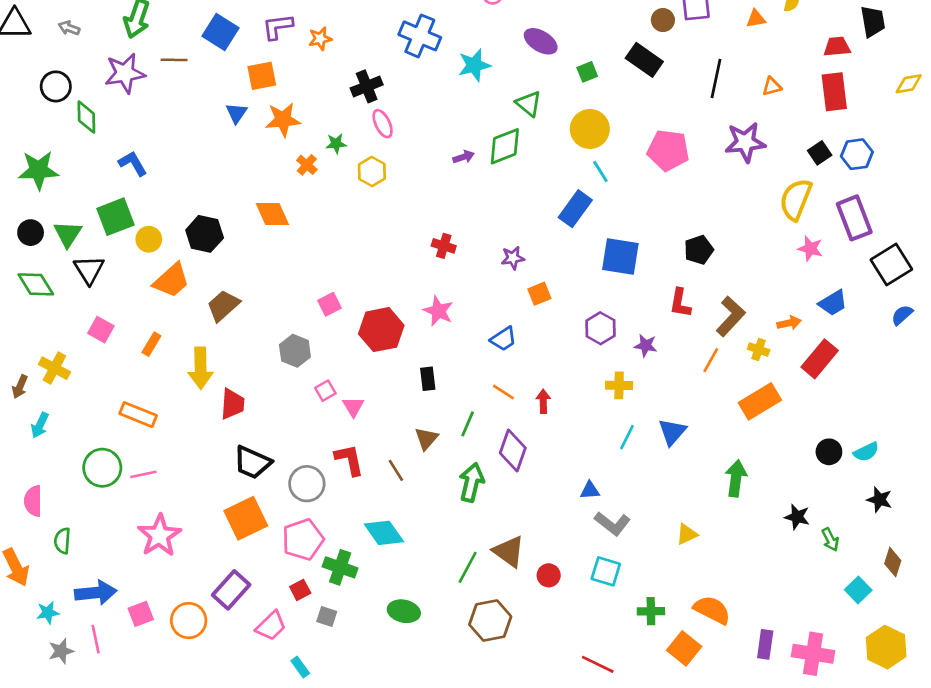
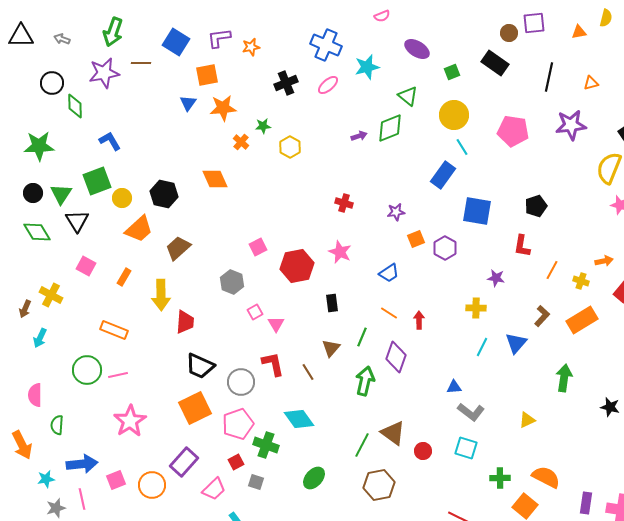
pink ellipse: (383, 124) -> (328, 85), moved, turned 75
brown L-shape: (731, 316) -> (542, 316), moved, size x0.7
purple hexagon: (600, 328) -> (445, 248), moved
orange line: (711, 360) -> (552, 270), moved
green ellipse: (404, 611) -> (314, 478), turned -60

